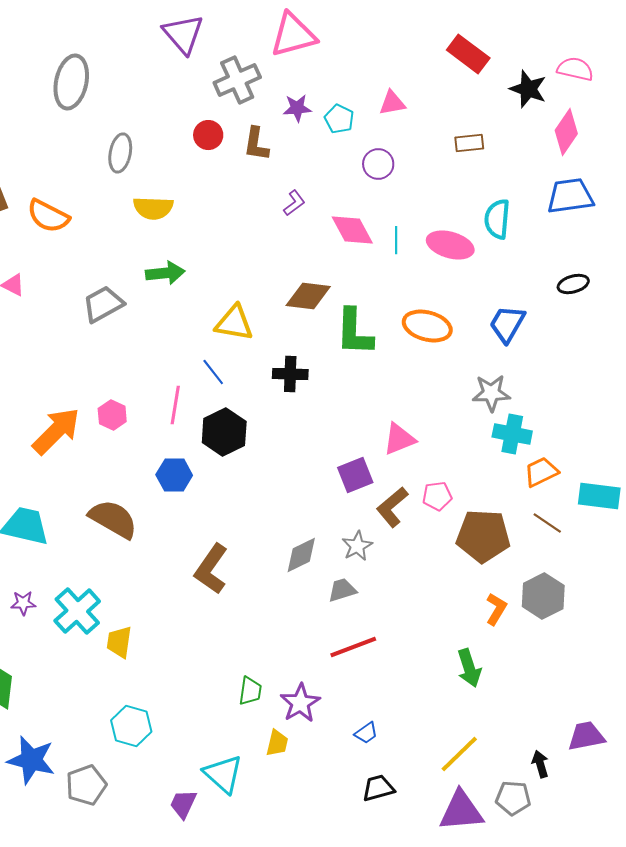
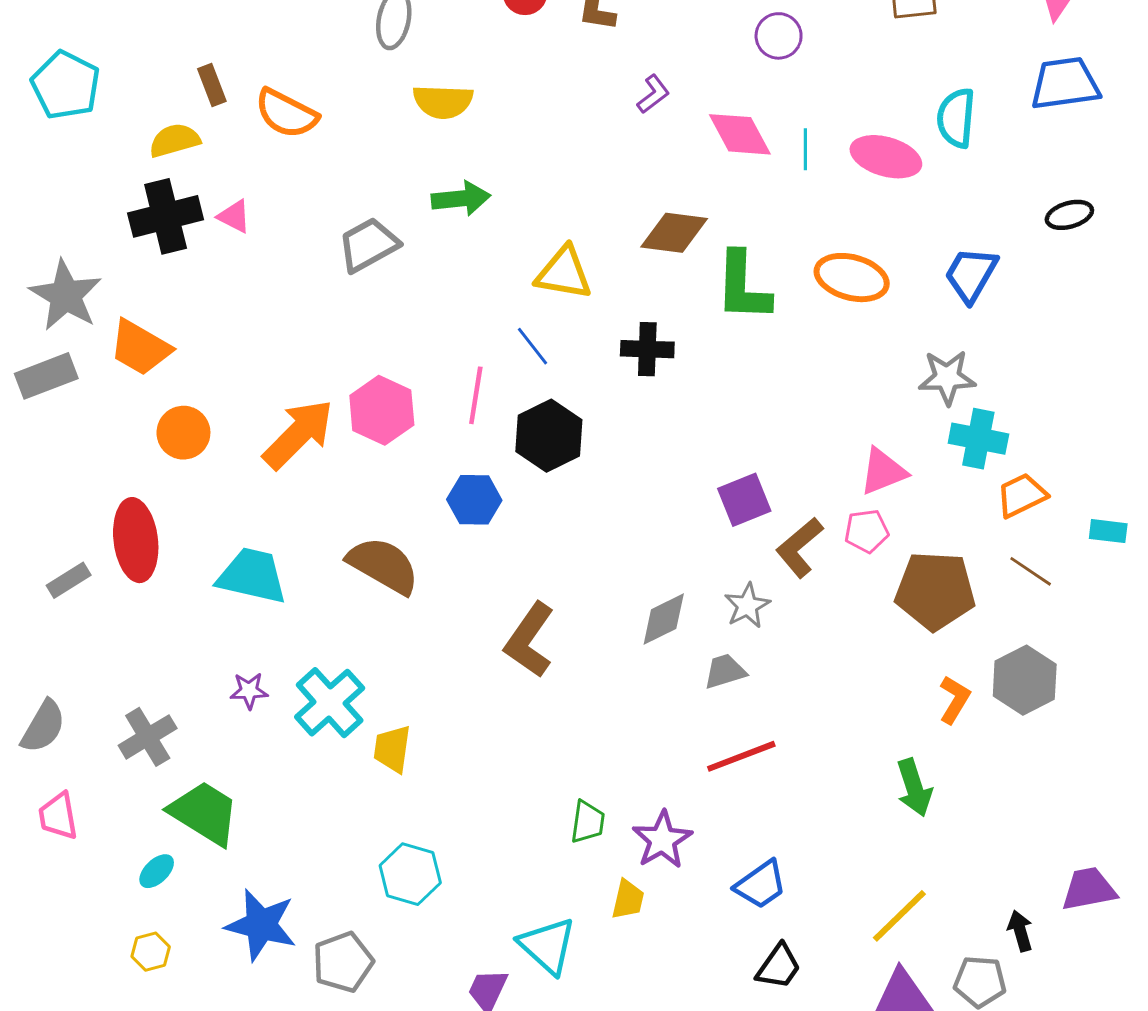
pink hexagon: (112, 415) -> (382, 410), size x1.5
pink triangle: (399, 439) -> (883, 471), moved
cyan rectangle: (599, 496) -> (1108, 531), size x0.6
blue trapezoid: (366, 733) -> (761, 885), size x1.5
black trapezoid: (378, 788) -> (779, 967), turned 140

